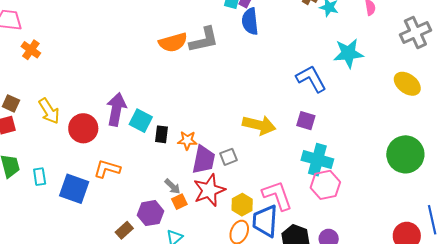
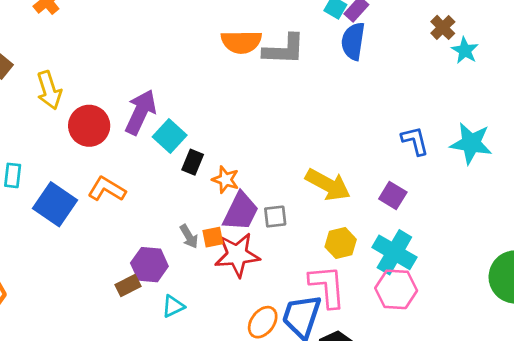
cyan star: (348, 53) -> (471, 143), moved
blue L-shape: (311, 79) -> (415, 141), size x0.7
orange square: (179, 202) -> (213, 237), moved
yellow hexagon: (242, 205) -> (341, 243), moved
brown rectangle: (124, 230) -> (128, 286), moved

